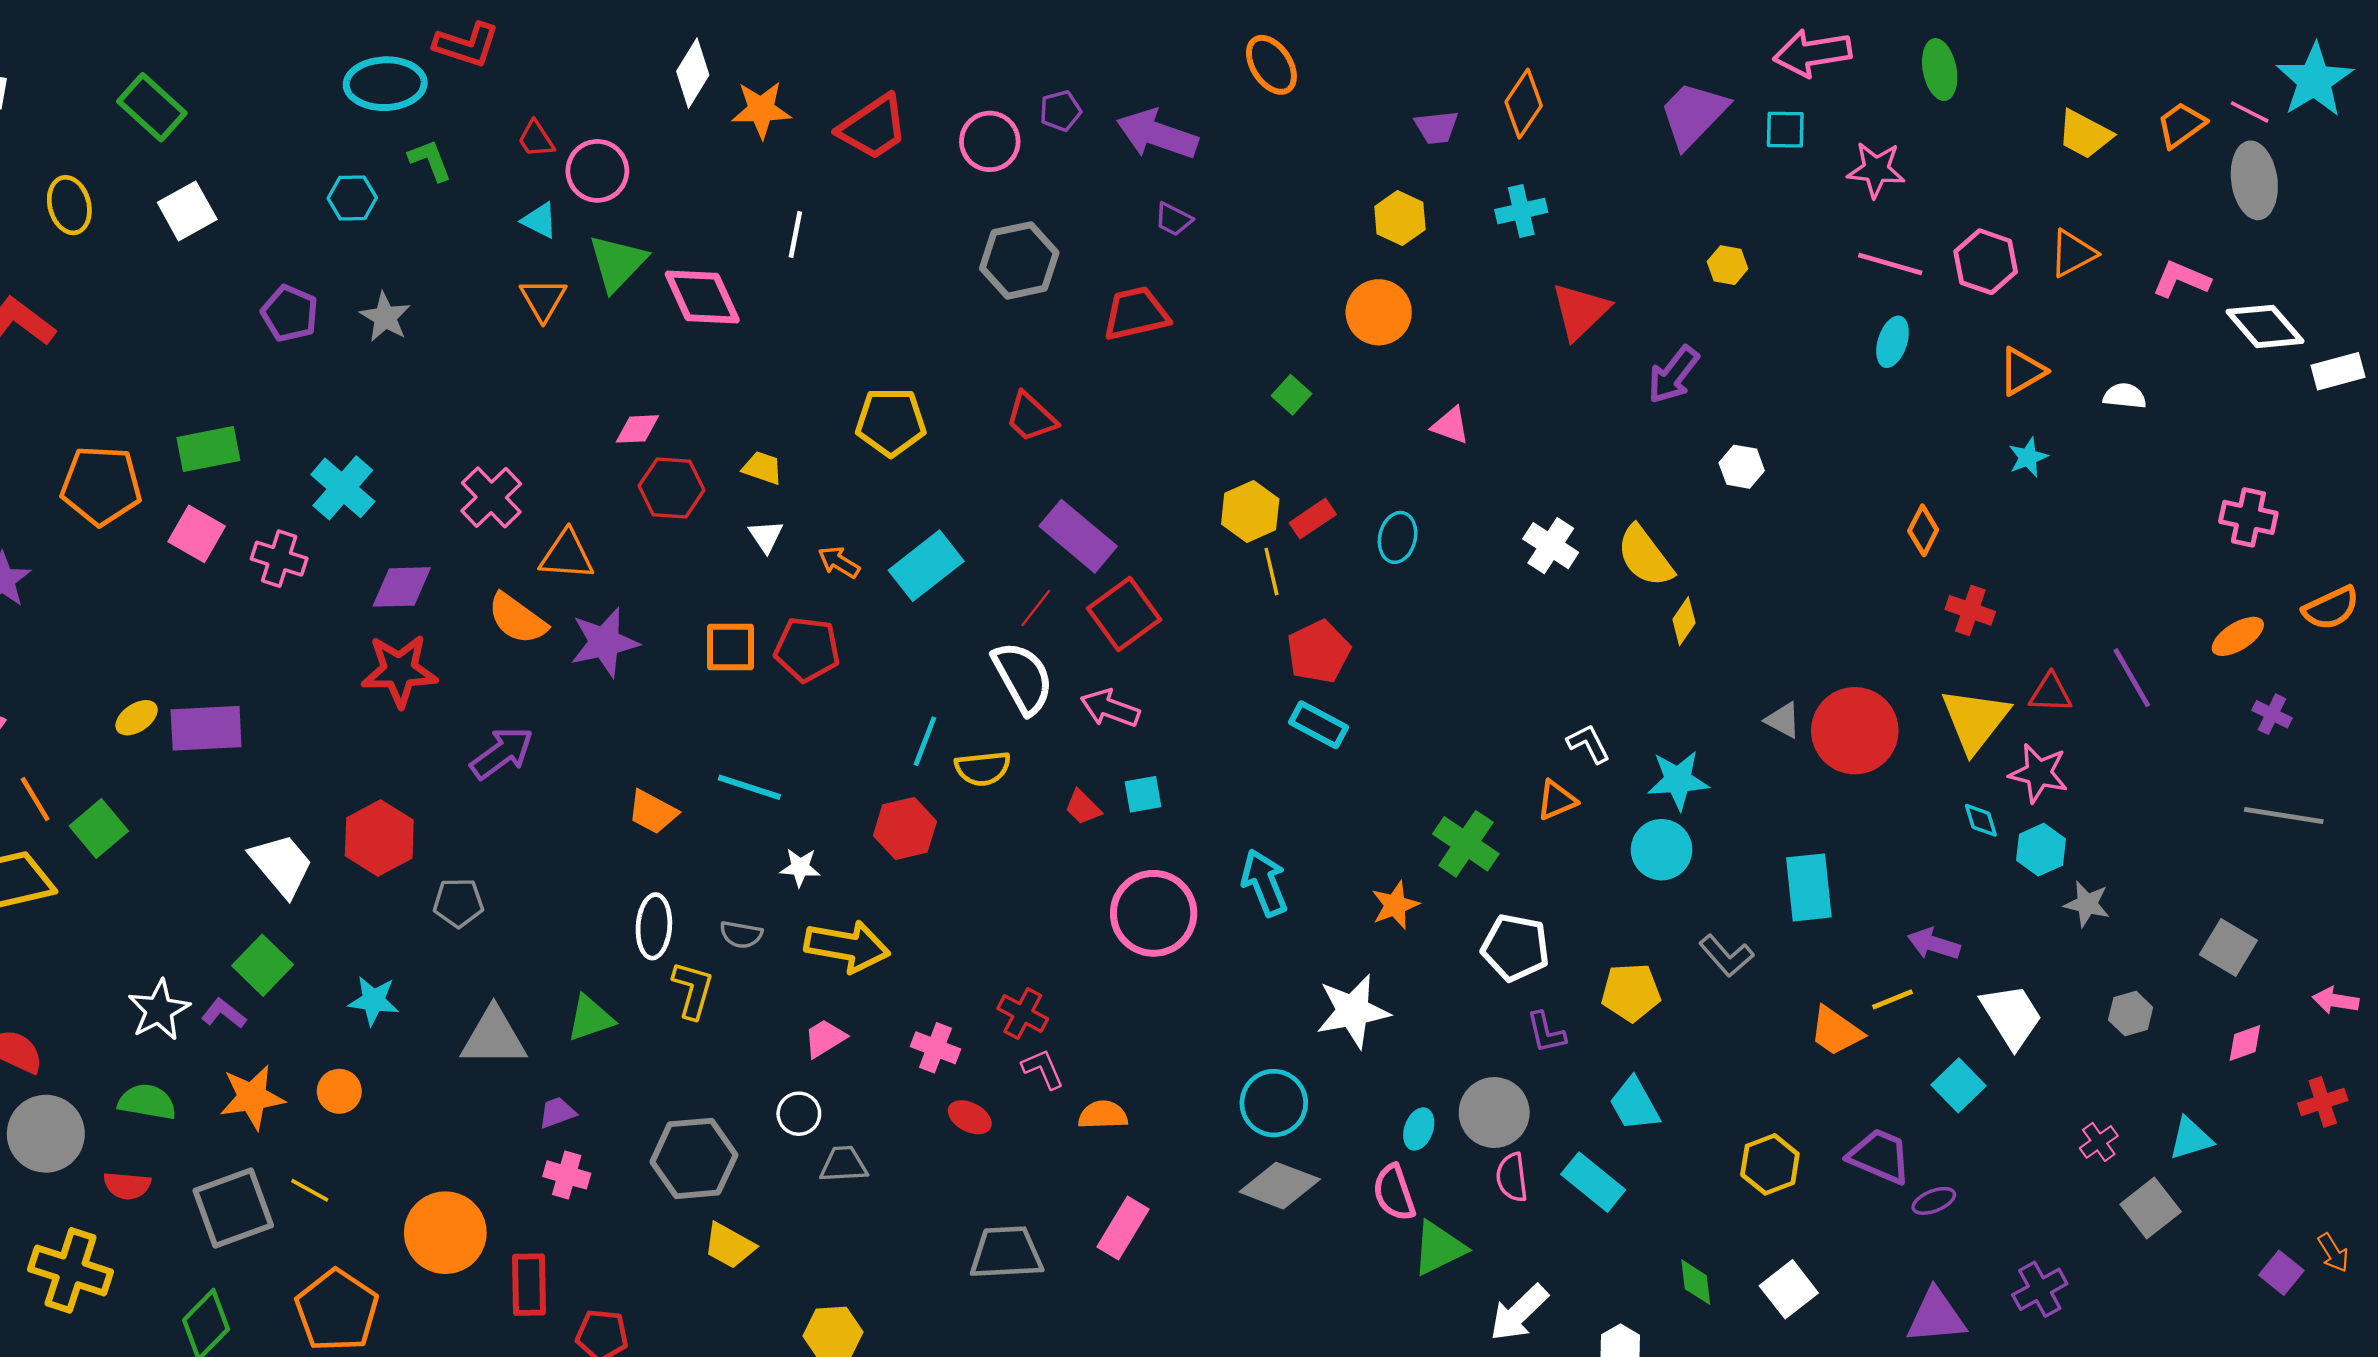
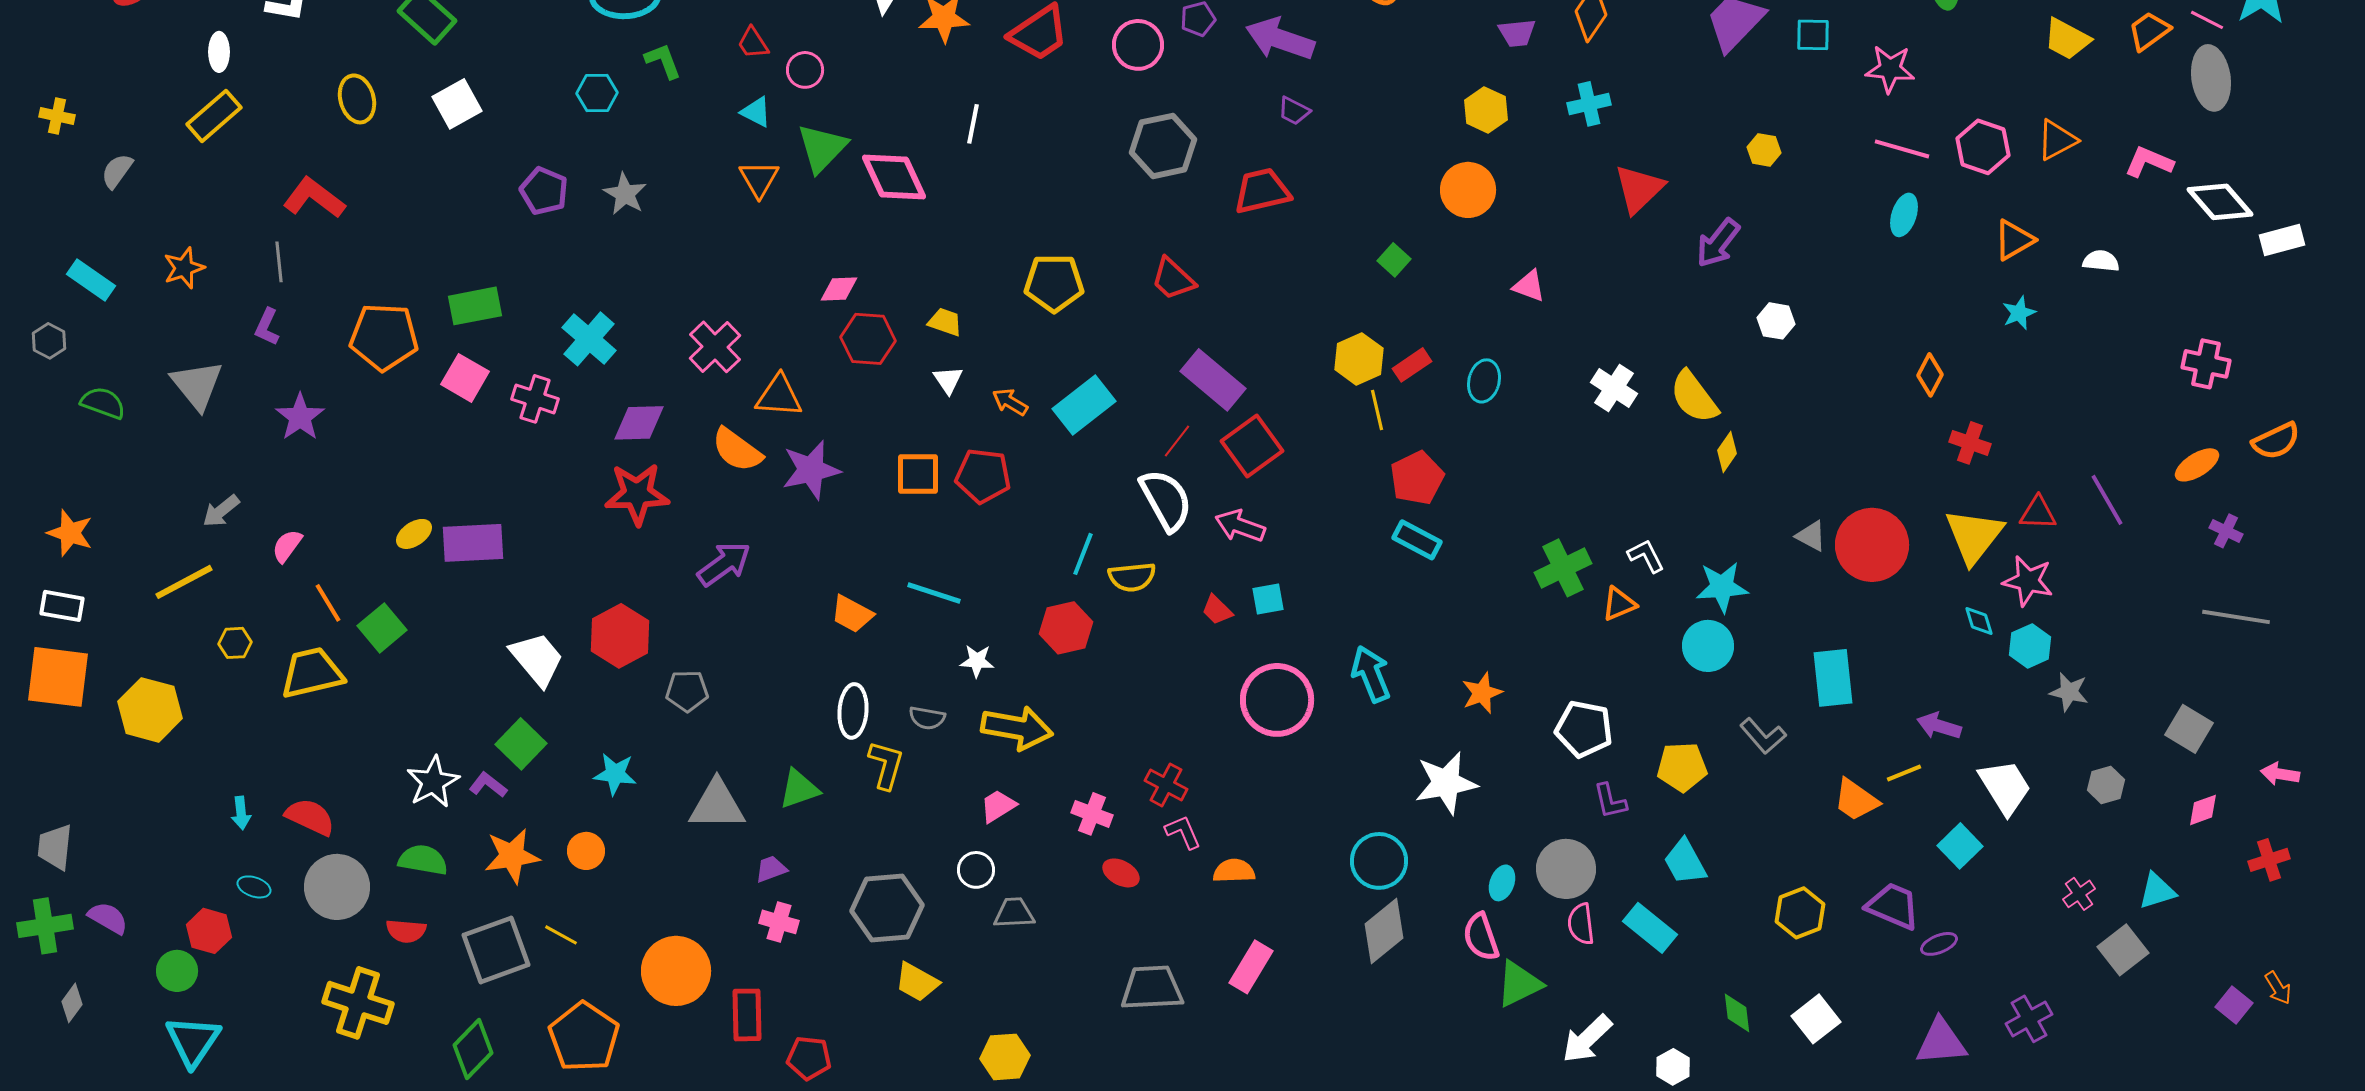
pink circle: (597, 171) -> (805, 70), size x0.7
green cross: (1466, 844) -> (1563, 568), moved, turned 30
gray diamond: (1280, 1186) -> (1384, 931), turned -60

